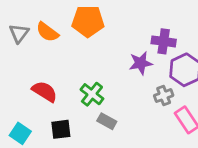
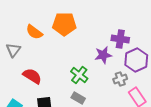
gray triangle: (19, 33) -> (13, 50), moved
green cross: (92, 94) -> (79, 75), moved

